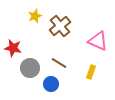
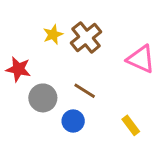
yellow star: (35, 16) -> (53, 35), moved
yellow rectangle: (91, 72) -> (131, 125), moved, turned -56

